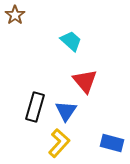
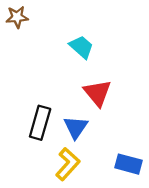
brown star: (15, 15) -> (17, 17), turned 30

